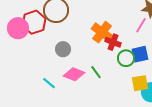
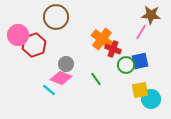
red hexagon: (34, 22) -> (34, 45), moved
gray circle: (63, 49) -> (66, 64), moved
pink diamond: (74, 74) -> (61, 78), moved

